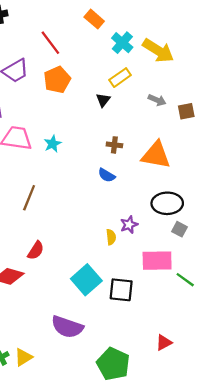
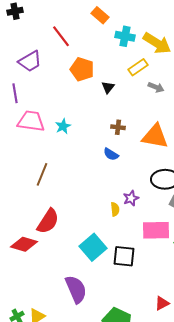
cyan cross: (122, 43) -> (125, 36), turned -30
yellow rectangle: (120, 78) -> (138, 67), moved
orange pentagon: (57, 80) -> (82, 69), moved, turned -30
red semicircle: (36, 250) -> (48, 221), size x1.5
purple semicircle: (67, 327) -> (76, 289), turned -132

